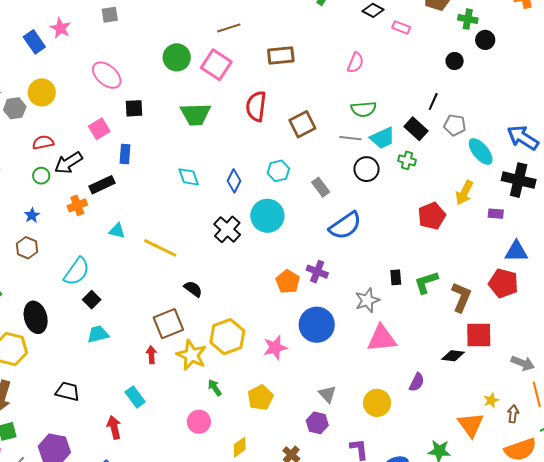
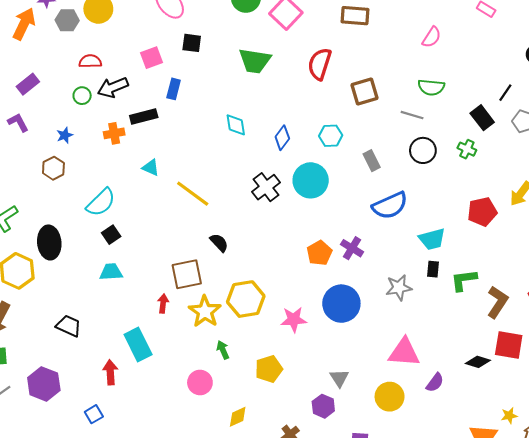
cyan trapezoid: (382, 138) -> (432, 239), moved
pink triangle: (382, 338) -> (404, 352), moved
cyan rectangle: (135, 397) -> (138, 344), size x1.4

